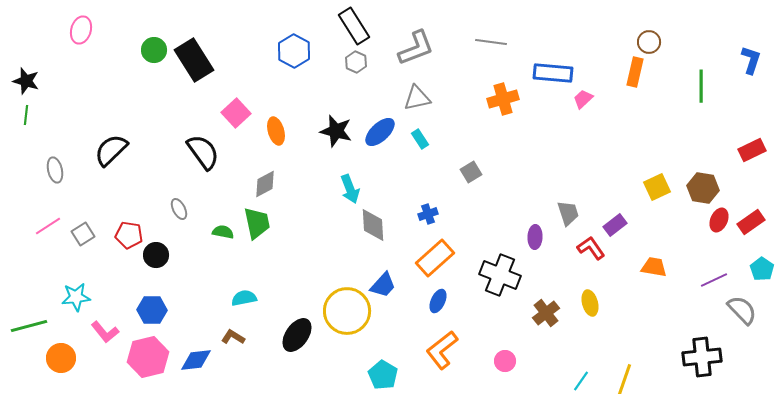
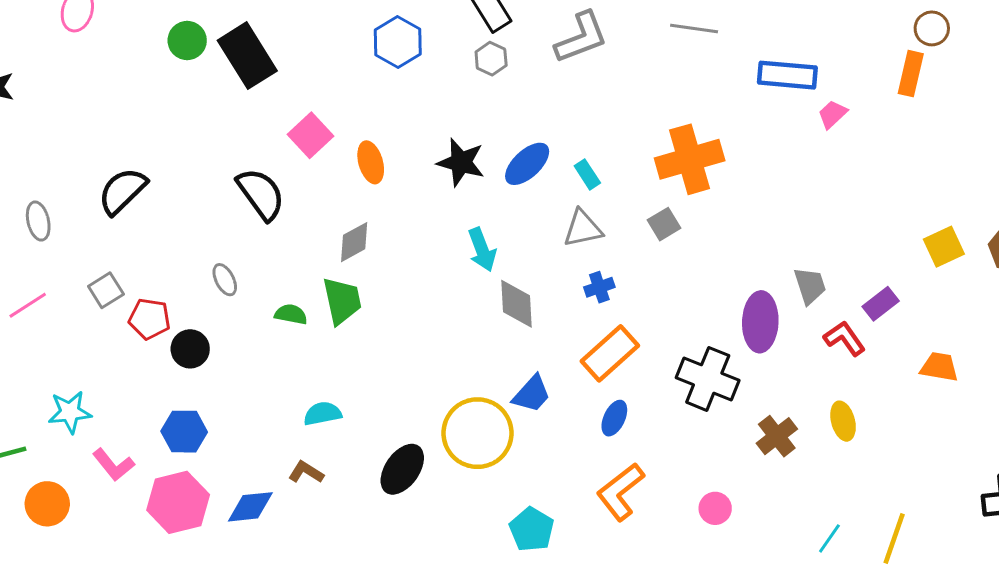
gray triangle: (417, 98) -> (583, 229), moved
orange cross: (503, 99) -> (690, 159), moved, size x1.4
gray square: (83, 234) -> (106, 290), moved
purple ellipse: (535, 237) -> (760, 322), size x1.6

